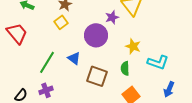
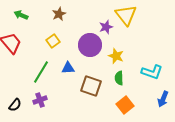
yellow square: (61, 22) -> (53, 41), moved
yellow star: (133, 46) -> (116, 56), moved
blue triangle: (74, 58) -> (68, 68), turned -40

